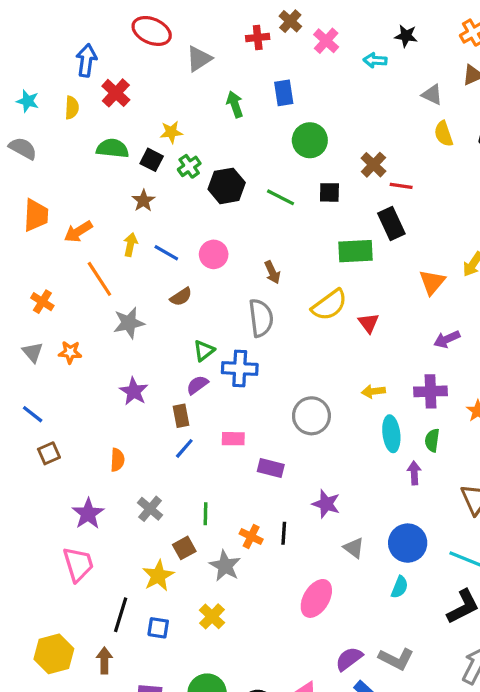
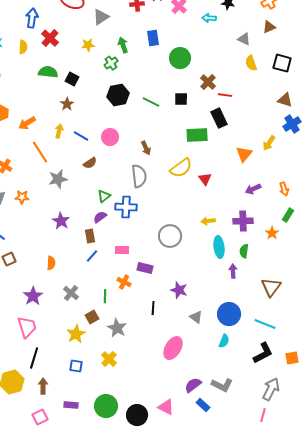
yellow star: (171, 132) -> (88, 45), moved
green circle: (310, 140) -> (180, 58), moved
green cross: (189, 166) -> (111, 63), moved
orange cross: (251, 536) -> (124, 282), moved
black line: (121, 615) -> (34, 358), moved

